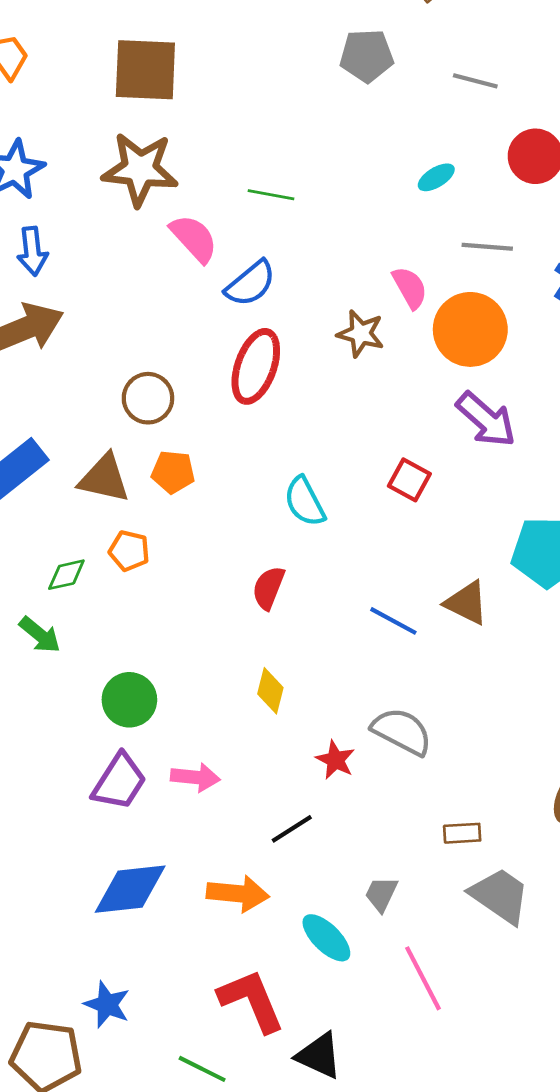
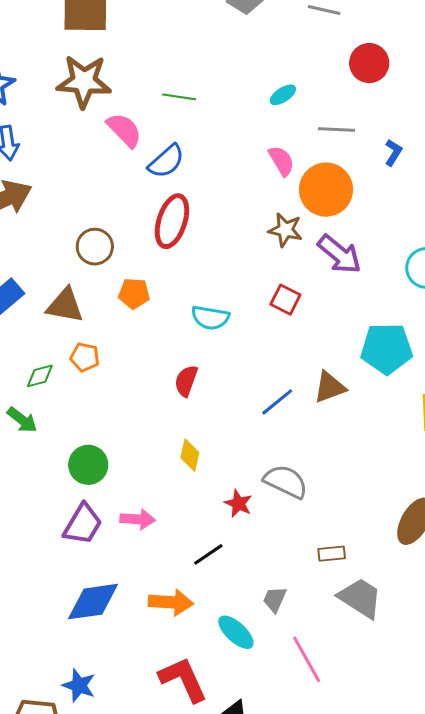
cyan ellipse: (436, 177) -> (283, 95), moved
brown star: (361, 334) -> (285, 230), moved
orange pentagon: (173, 472) -> (134, 293), moved
cyan semicircle: (305, 502) -> (210, 318), turned -51
brown triangle: (467, 603) -> (330, 387), turned -45
blue line: (393, 621) -> (277, 402), turned -66

